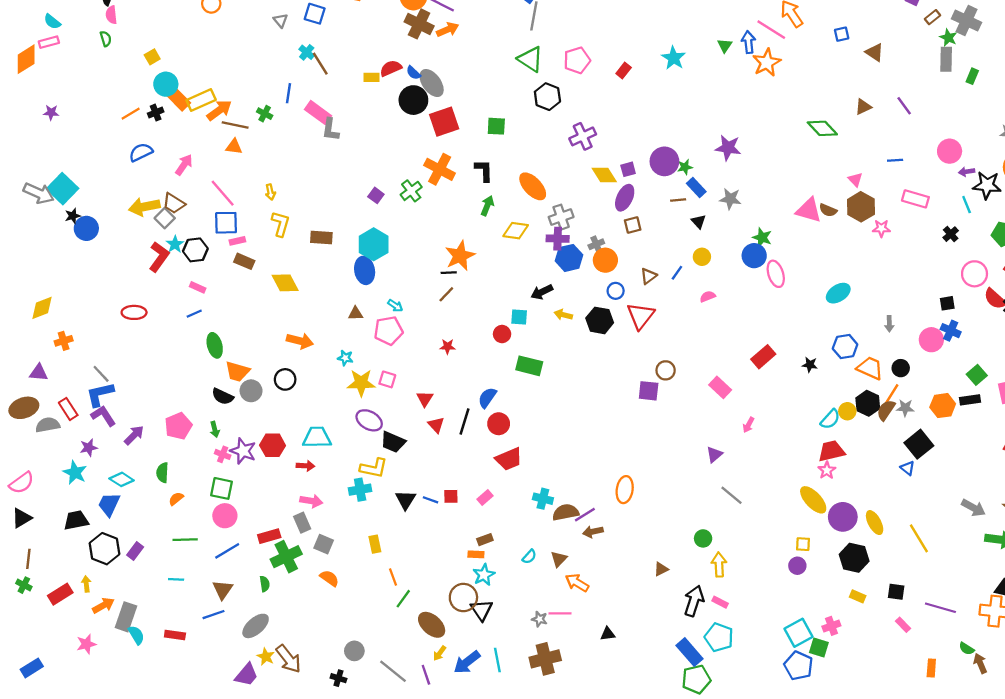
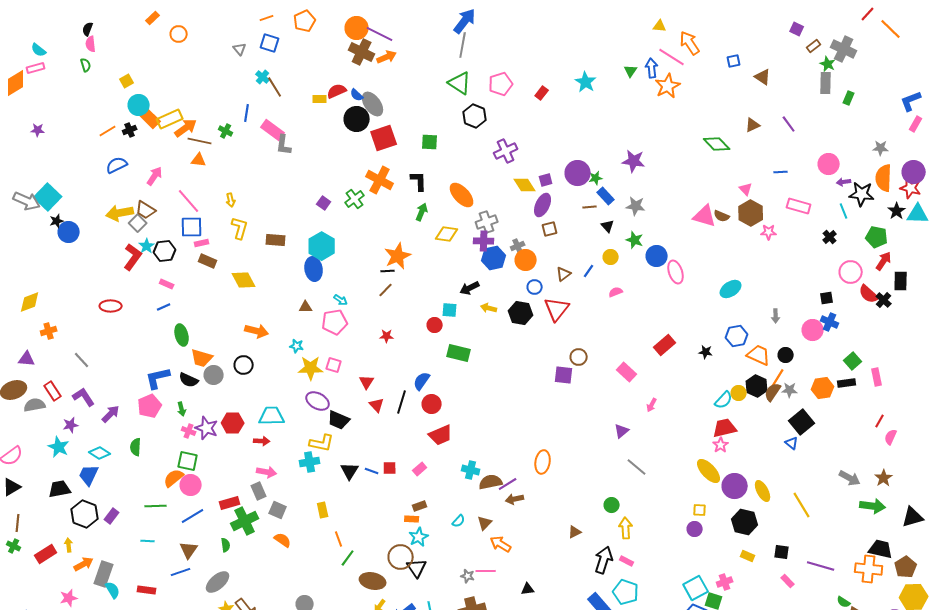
green star: (762, 237) -> (635, 240), moved
blue L-shape: (100, 394) -> (158, 378), moved
orange semicircle: (176, 499) -> (174, 478), moved, size x1.5
brown ellipse: (432, 625) -> (373, 581), turned -30

